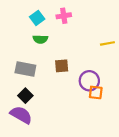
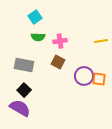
pink cross: (64, 16) -> (60, 41), moved
brown square: (62, 66) -> (58, 62), turned 32
orange square: (96, 92) -> (99, 79), moved

